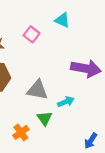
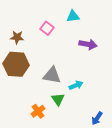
cyan triangle: (62, 20) -> (73, 16), turned -32
purple arrow: (86, 69) -> (88, 44), moved, size x0.7

